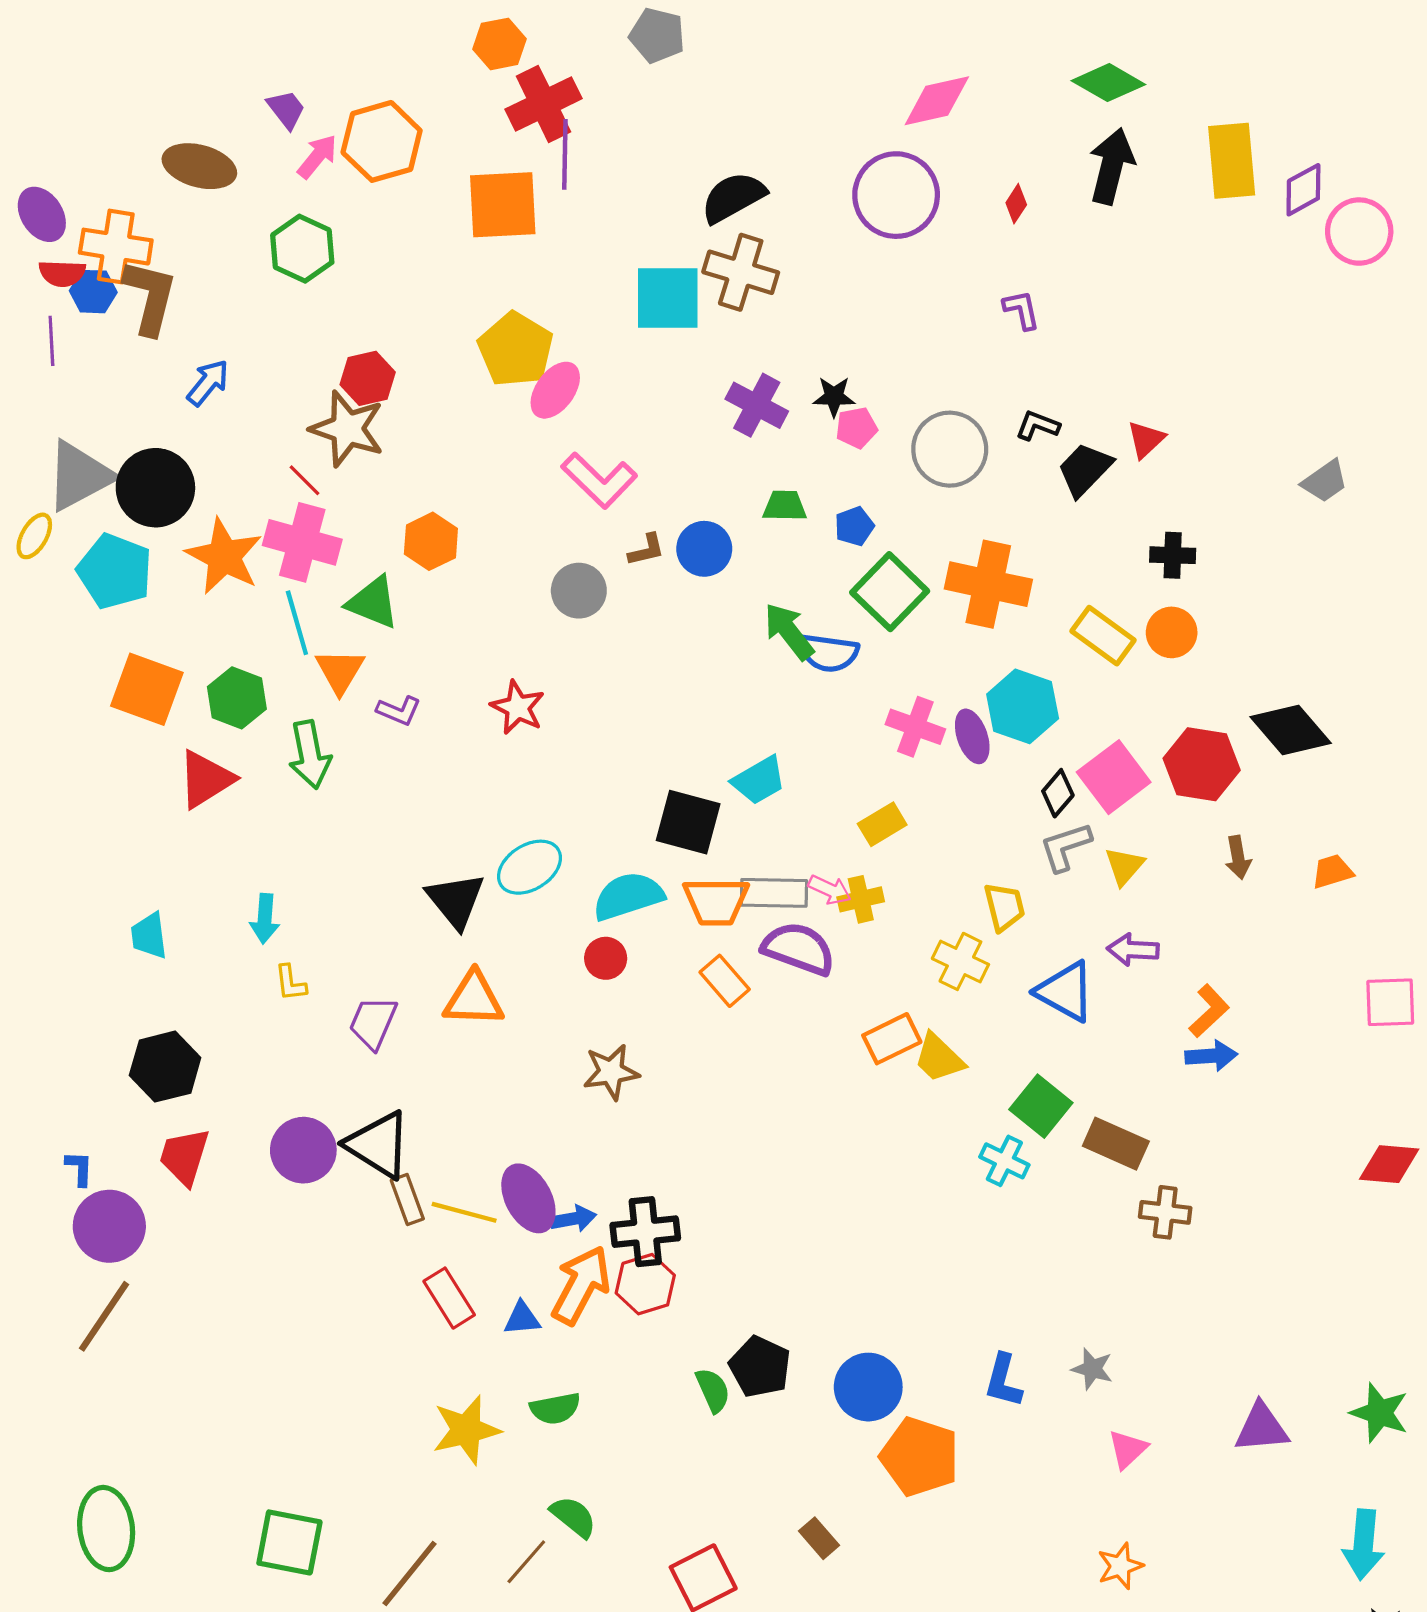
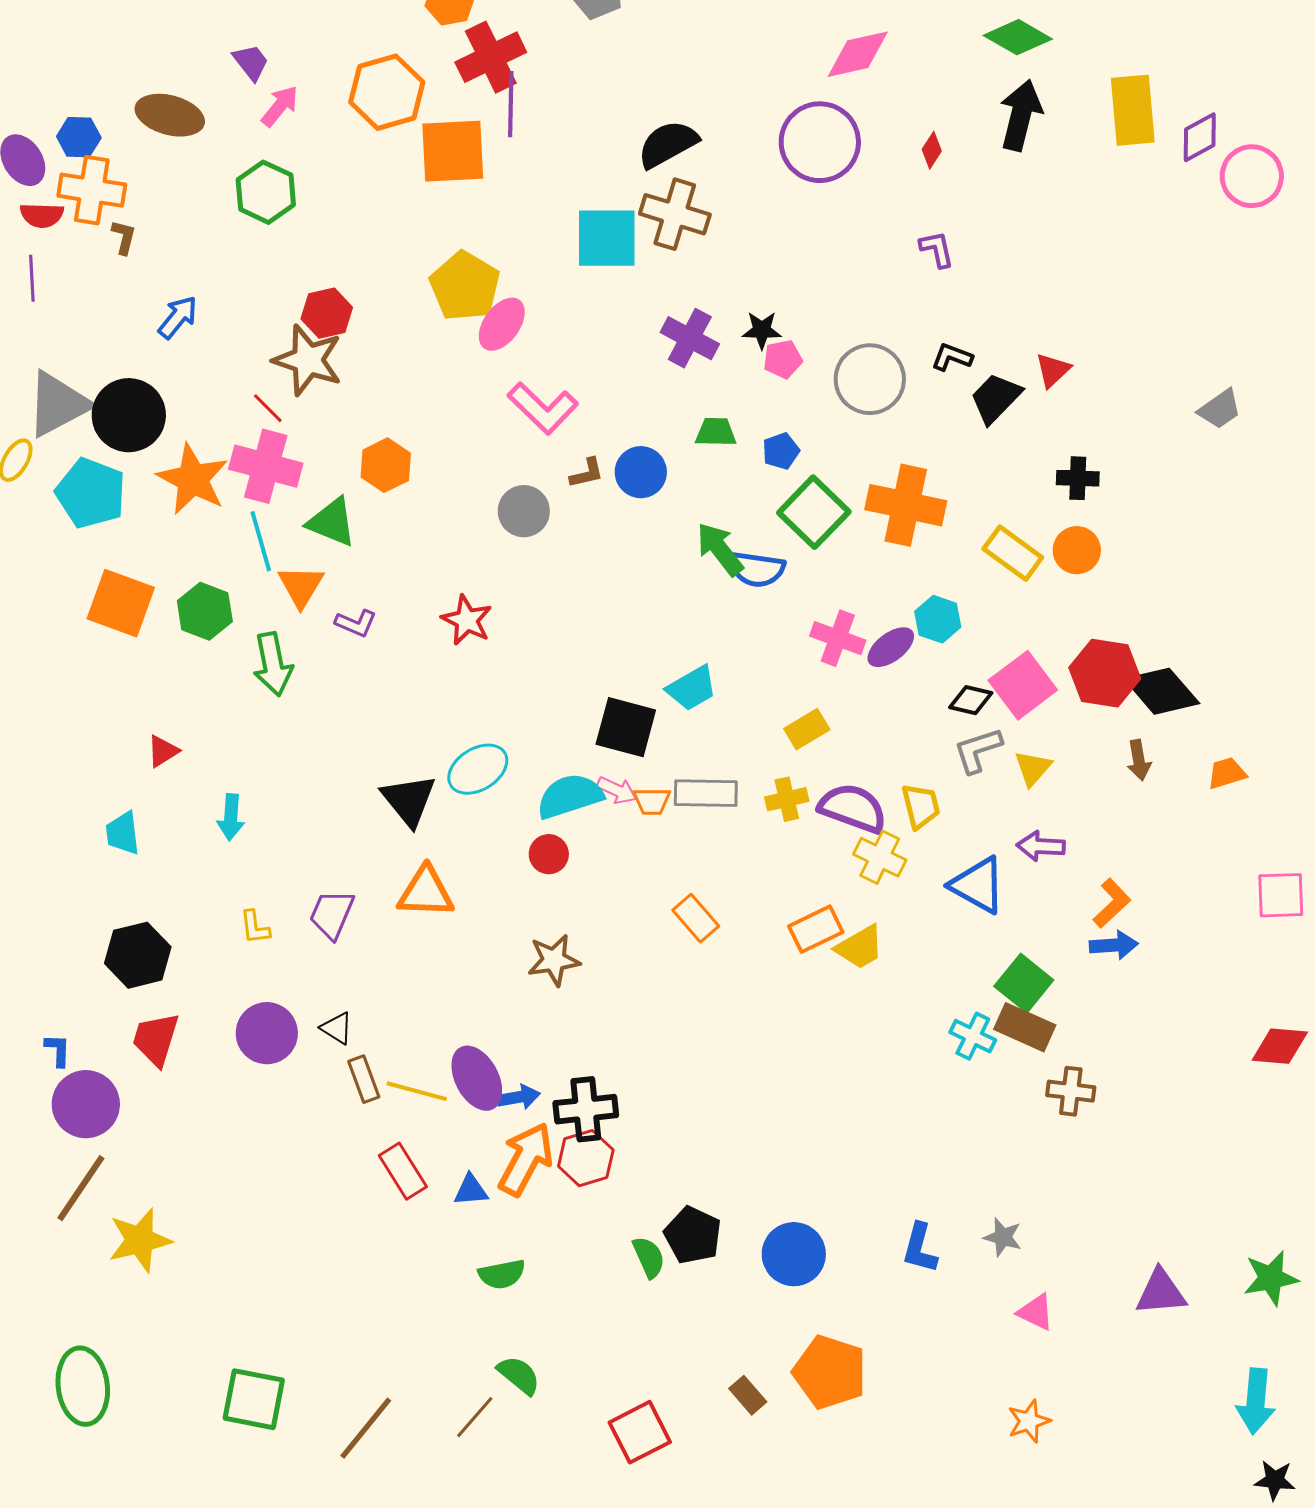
orange hexagon: (382, 141) -> (387, 92), moved
blue hexagon: (93, 292) -> (79, 137), moved
brown L-shape: (150, 297) -> (124, 237), size x0.5
cyan hexagon: (1023, 706) -> (938, 619), size x0.7
black diamond: (1291, 730) -> (1162, 691), moved
purple ellipse: (972, 736) -> (891, 647), turned 72
red triangle: (206, 779) -> (163, 751), moved, size x0.6
black diamond: (1058, 793) -> (971, 700), turned 63
pink arrow: (830, 890) -> (617, 790), moved
orange trapezoid: (716, 901) -> (652, 801), size x0.6
purple semicircle: (799, 949) -> (853, 808), moved
orange rectangle: (725, 981) -> (696, 918), moved
yellow L-shape: (290, 983) -> (255, 927), moved
yellow trapezoid: (939, 1058) -> (860, 947), turned -74
green square: (1041, 1106) -> (1024, 983), moved
black triangle: (378, 1145) -> (337, 1028), size x0.5
cyan cross: (1004, 1161) -> (973, 1036), moved
green star: (1380, 1413) -> (1271, 1278), turned -30
yellow star: (466, 1430) -> (140, 1240), moved
pink triangle: (1128, 1449) -> (1036, 1312), turned -51
orange pentagon: (920, 1457) -> (830, 1372), moved

